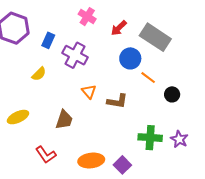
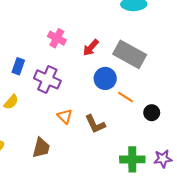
brown L-shape: (117, 101) -> (95, 124), turned 60
purple star: (179, 139) -> (163, 159), turned -30

